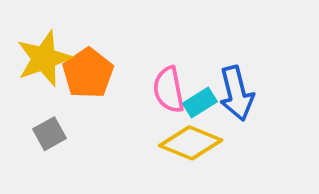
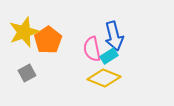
blue arrow: (236, 93) -> (114, 36), moved

